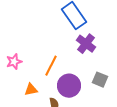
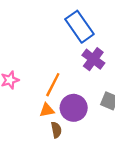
orange triangle: (31, 90) -> (47, 110), moved

